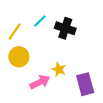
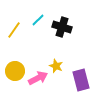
yellow circle: (19, 57) -> (15, 71), moved

